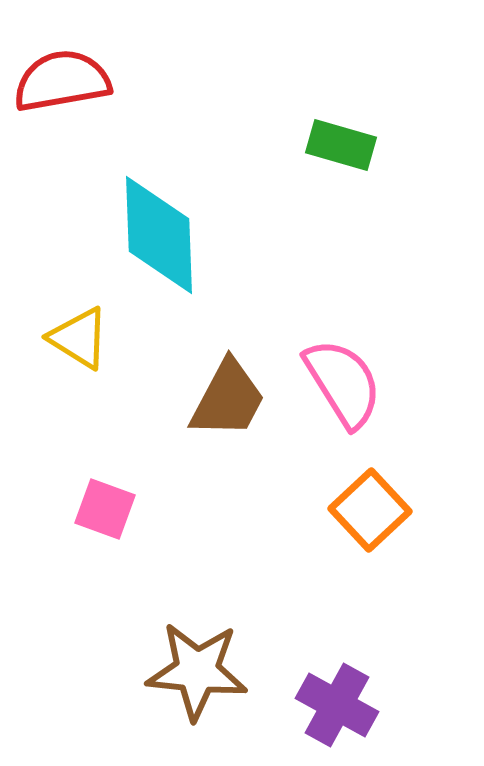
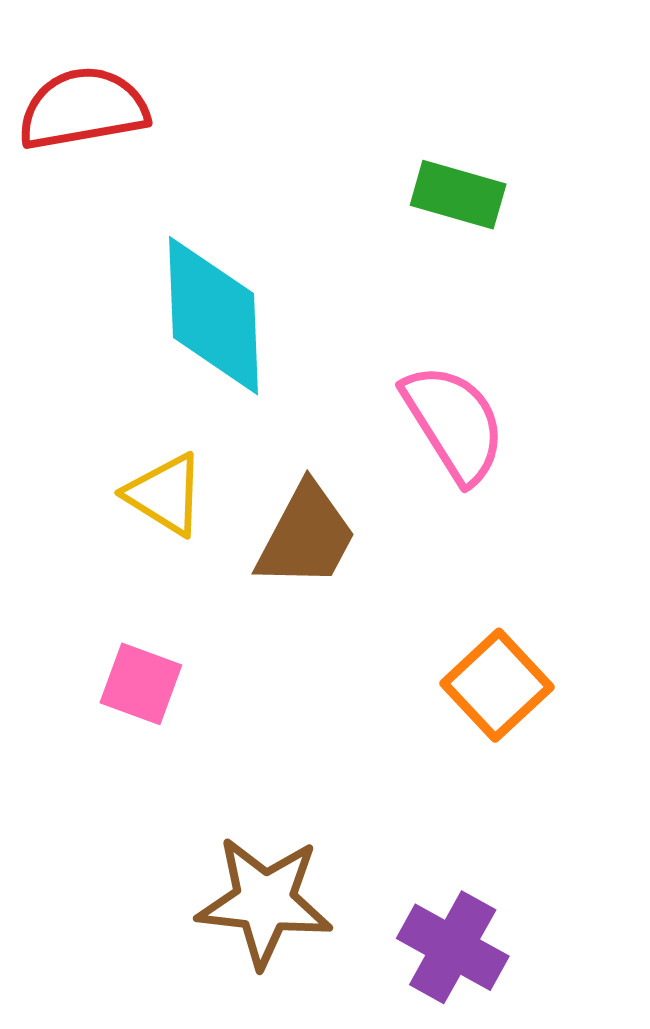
yellow triangle: (79, 338) -> (165, 494), moved
pink semicircle: (343, 383) -> (454, 423), moved

